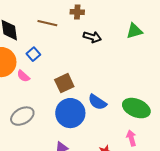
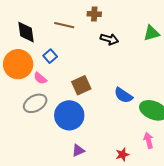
blue semicircle: (97, 102) -> (123, 95), moved
blue circle: (70, 113) -> (69, 115), moved
gray ellipse: (22, 116) -> (35, 103), moved

